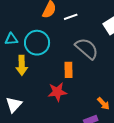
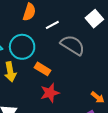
white line: (71, 17) -> (52, 25), moved
orange rectangle: (69, 70) -> (43, 69), moved, turned -49

